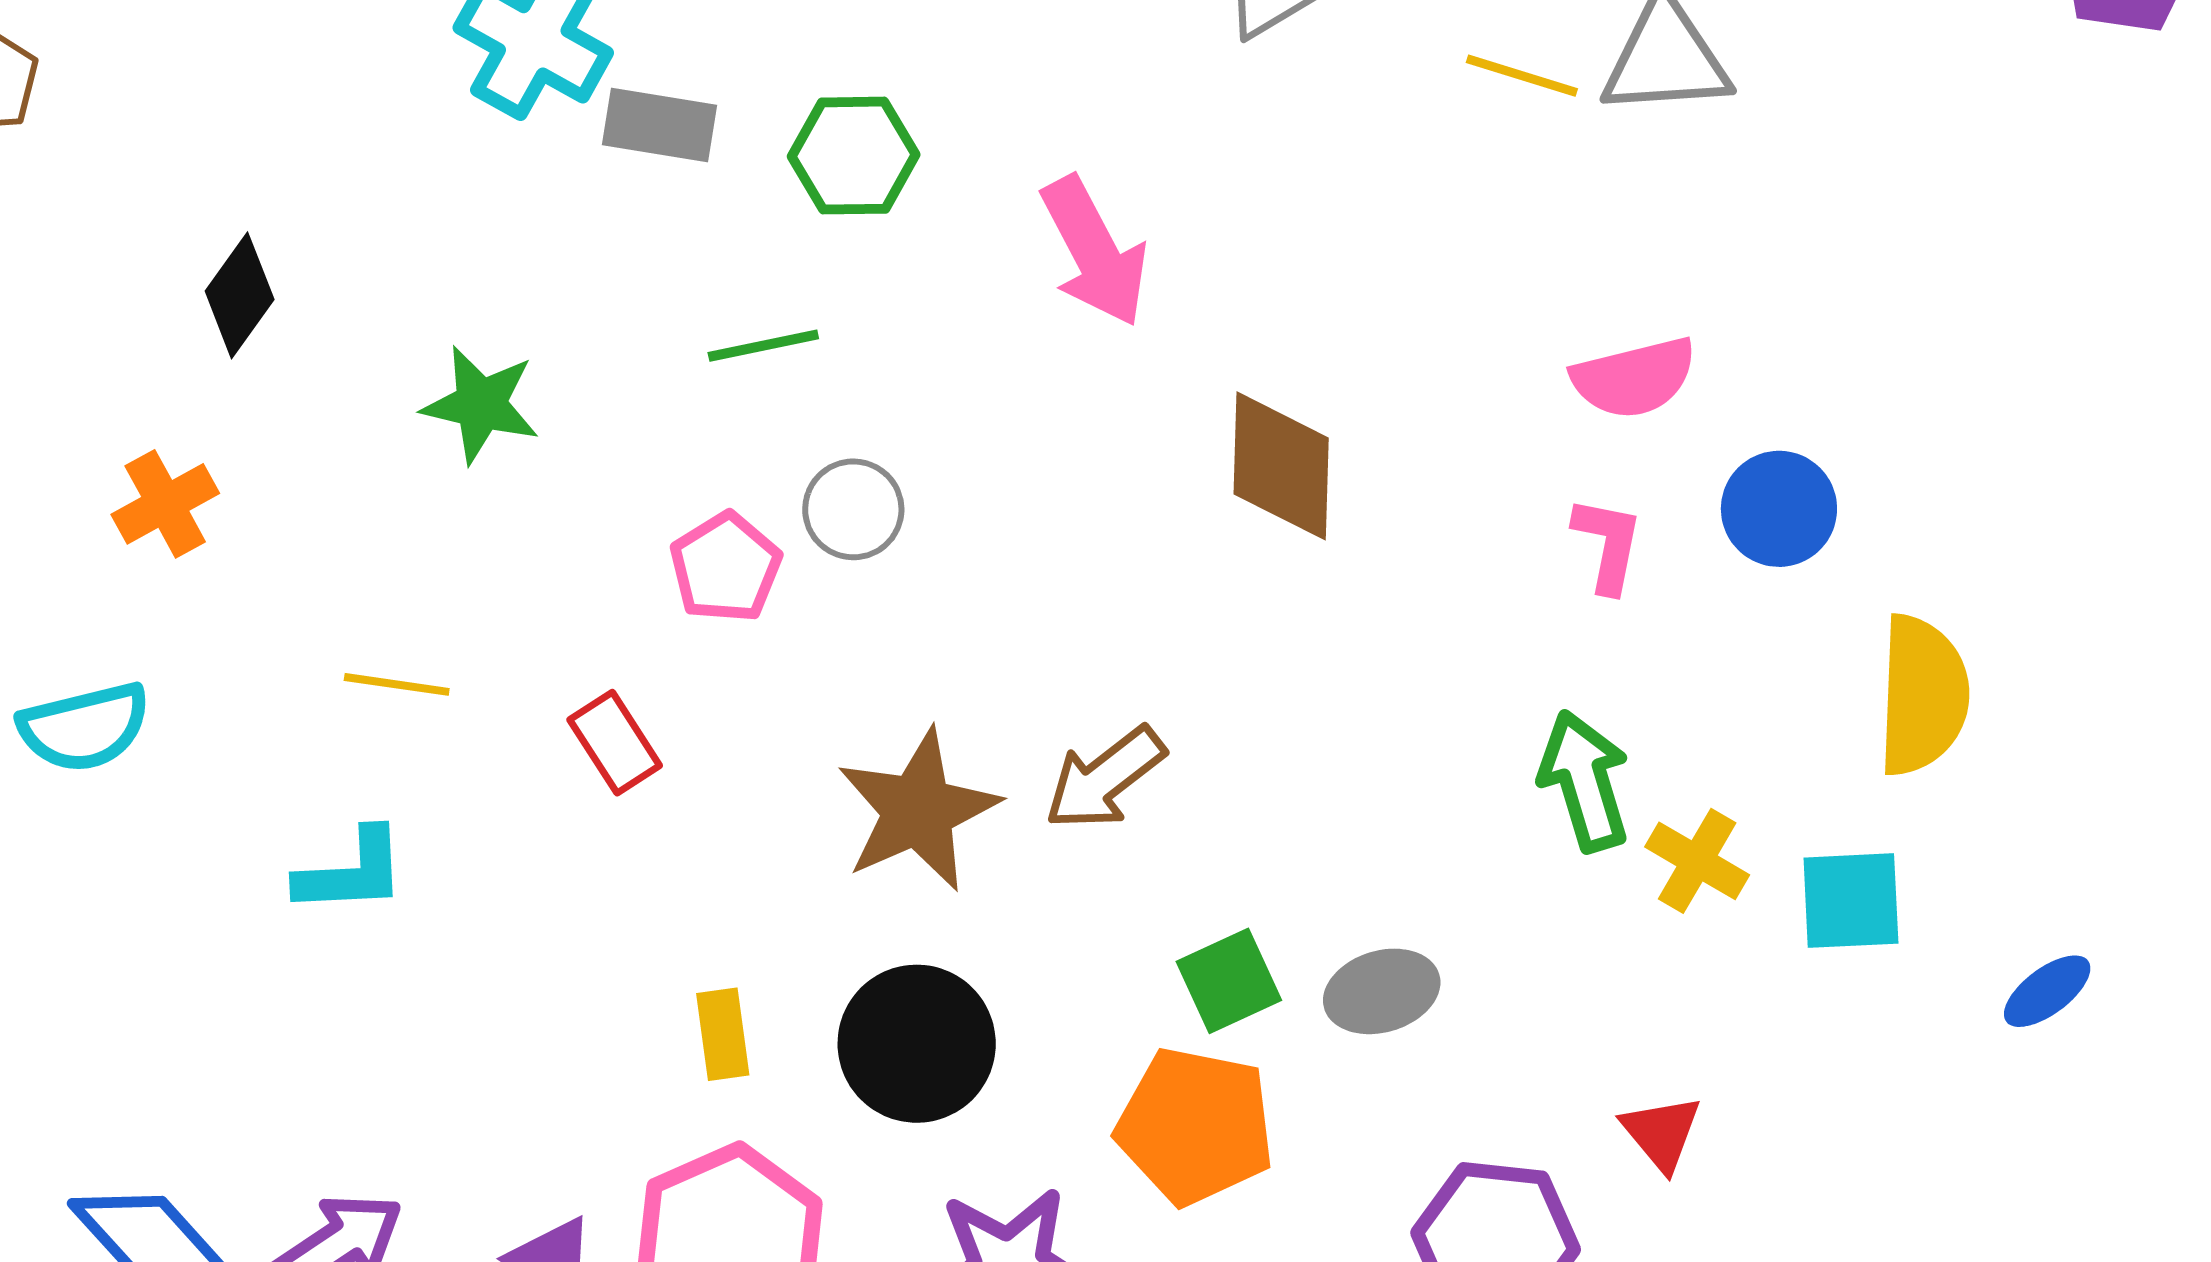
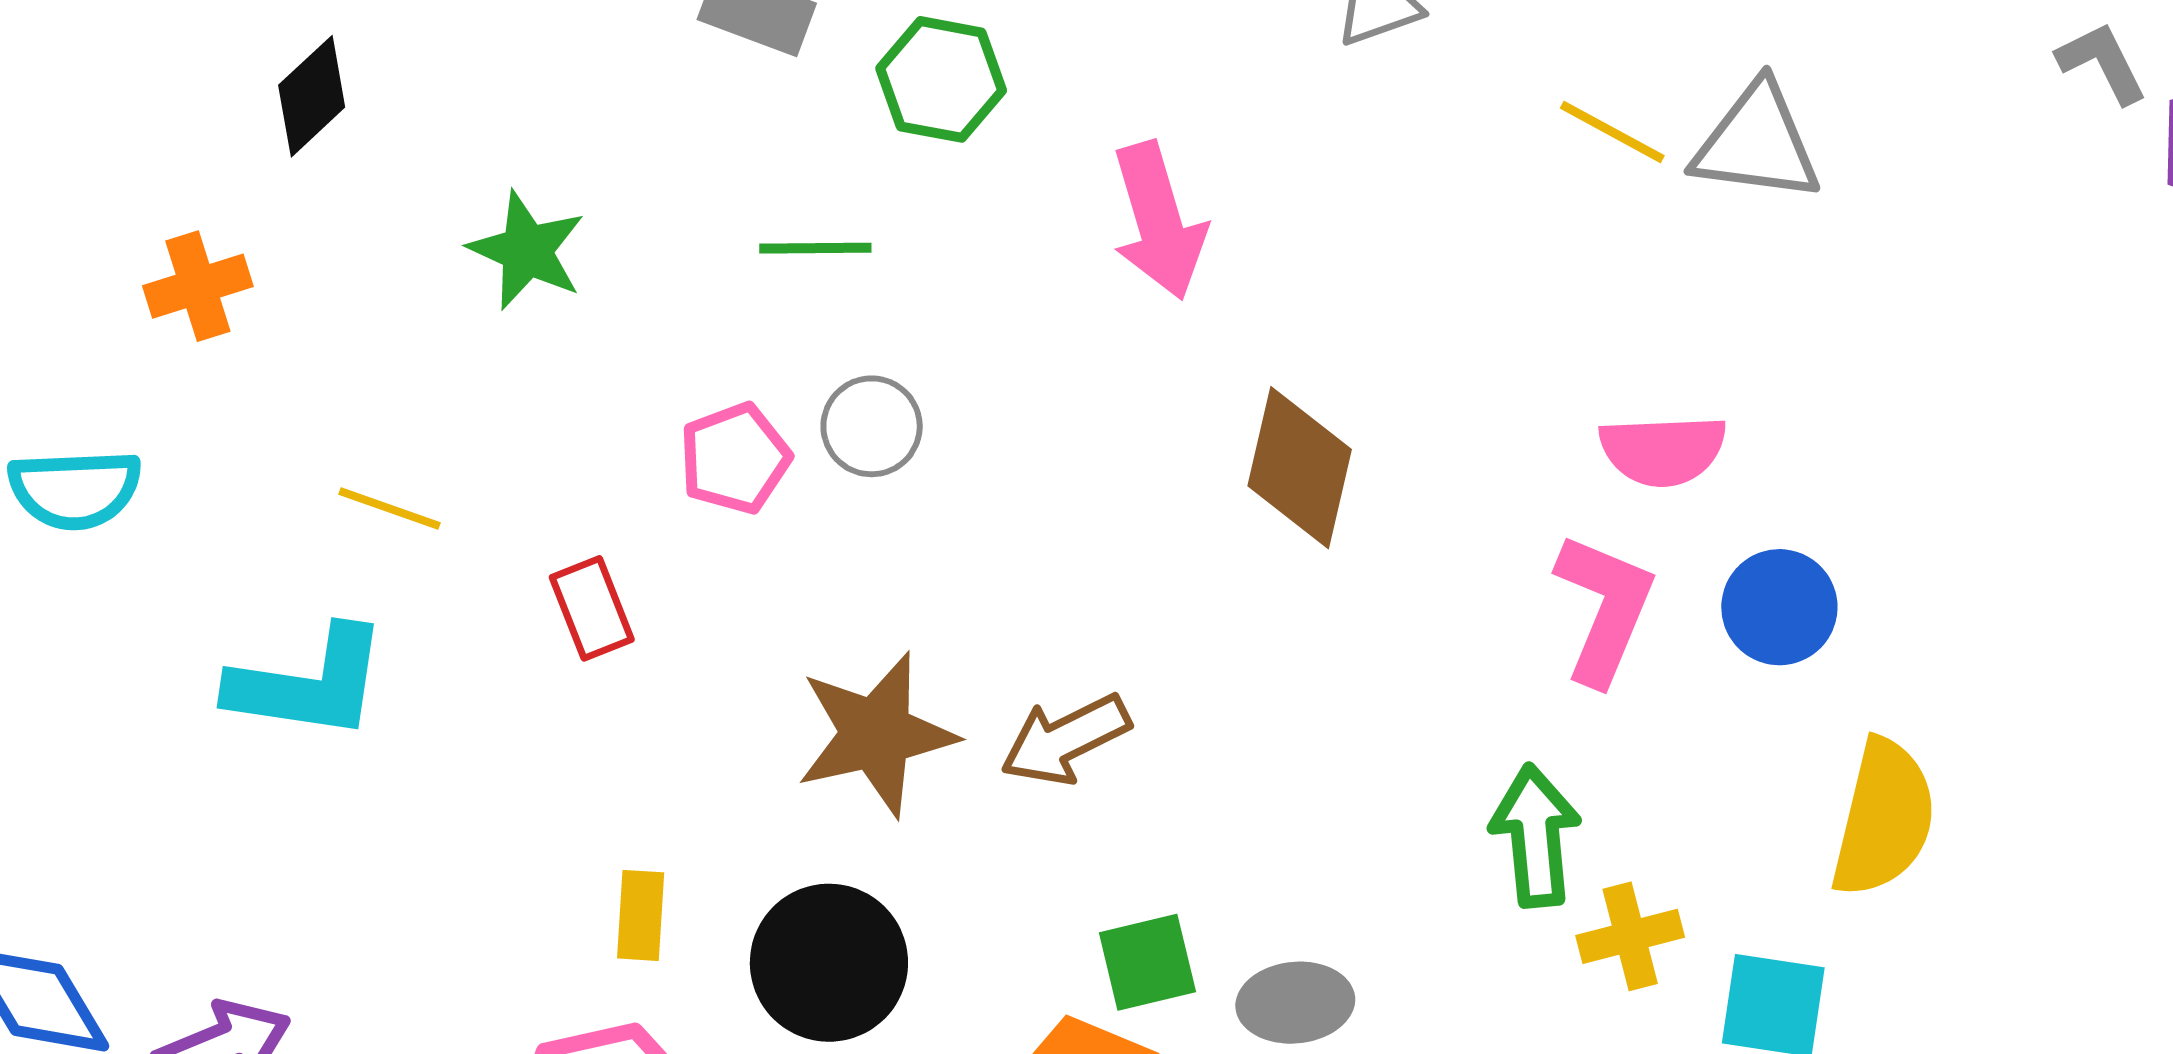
pink L-shape: (1608, 544) -> (1604, 608), size x1.5
yellow cross: (1697, 861) -> (1630, 936), turned 34
cyan L-shape: (351, 872) -> (308, 684), size x1.4

